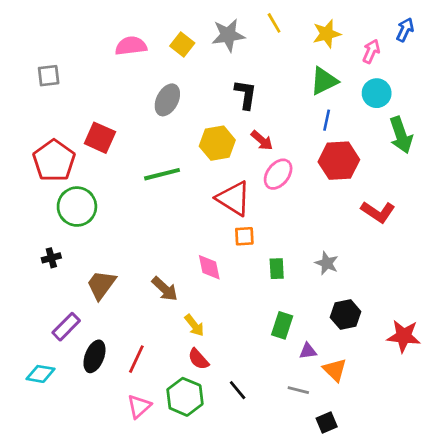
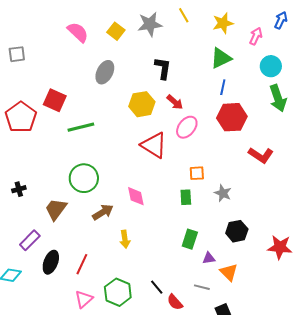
pink semicircle: (131, 46) -> (78, 32), turned 50
cyan circle: (377, 93) -> (271, 66), moved
green line: (162, 174) -> (81, 127), moved
green circle: (77, 207) -> (84, 178), moved
orange square: (244, 236) -> (197, 173), moved
brown arrow: (165, 289) -> (103, 212), turned -75
yellow arrow: (194, 325) -> (125, 239), turned 30
red semicircle: (198, 359) -> (175, 302), moved

